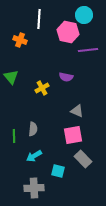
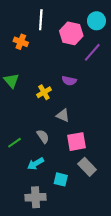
cyan circle: (84, 15) -> (96, 21), moved
purple line: (88, 50) -> (92, 52), turned -42
gray triangle: (77, 111) -> (63, 115), moved
gray semicircle: (33, 129) -> (43, 136), moved, turned -40
green line: (14, 136) -> (15, 143), turned 56

